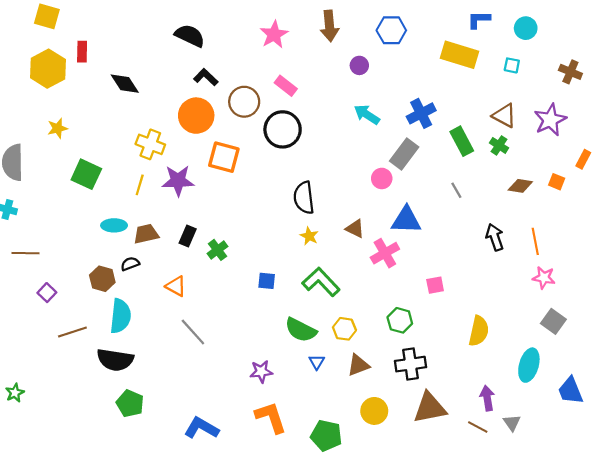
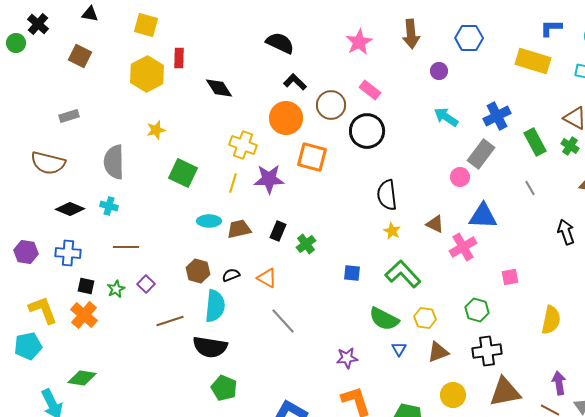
black semicircle: (130, 264) -> (231, 275), moved
green star: (15, 393) -> (116, 289), moved

